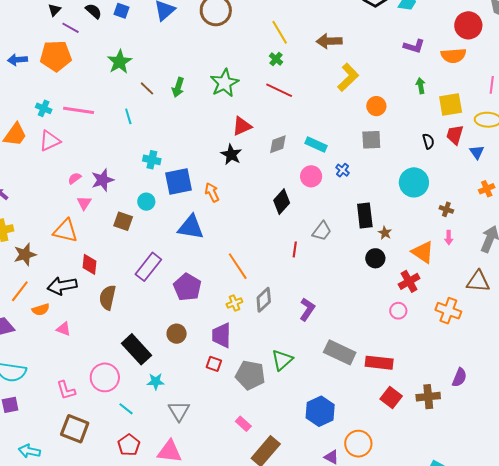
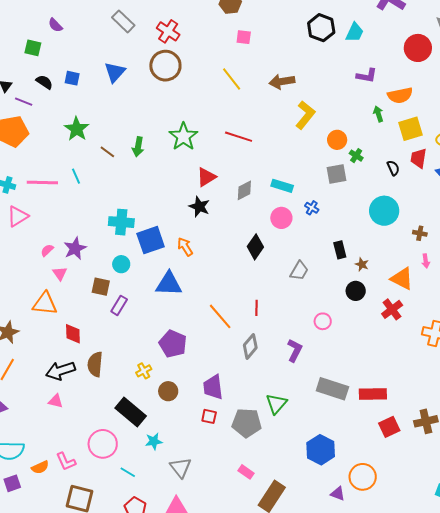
orange semicircle: (454, 56) -> (400, 95), moved
green cross: (276, 59) -> (356, 156), moved
cyan line: (128, 116) -> (76, 176), moved
cyan cross: (152, 160) -> (121, 222), size x1.4
black rectangle: (365, 216) -> (340, 250), size x0.7
red line: (295, 249) -> (257, 308), moved
purple rectangle: (148, 267) -> (119, 305), moved, size x0.7
black arrow: (62, 286) -> (61, 371), moved
yellow cross: (234, 303) -> (144, 371), moved
orange semicircle: (41, 310) -> (40, 467), moved
pink circle: (398, 311) -> (323, 321), moved
red square: (391, 397) -> (389, 427), turned 35

